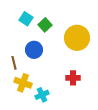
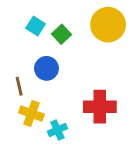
yellow circle: (77, 38) -> (108, 25), moved
red cross: (73, 78) -> (100, 107), size x1.6

